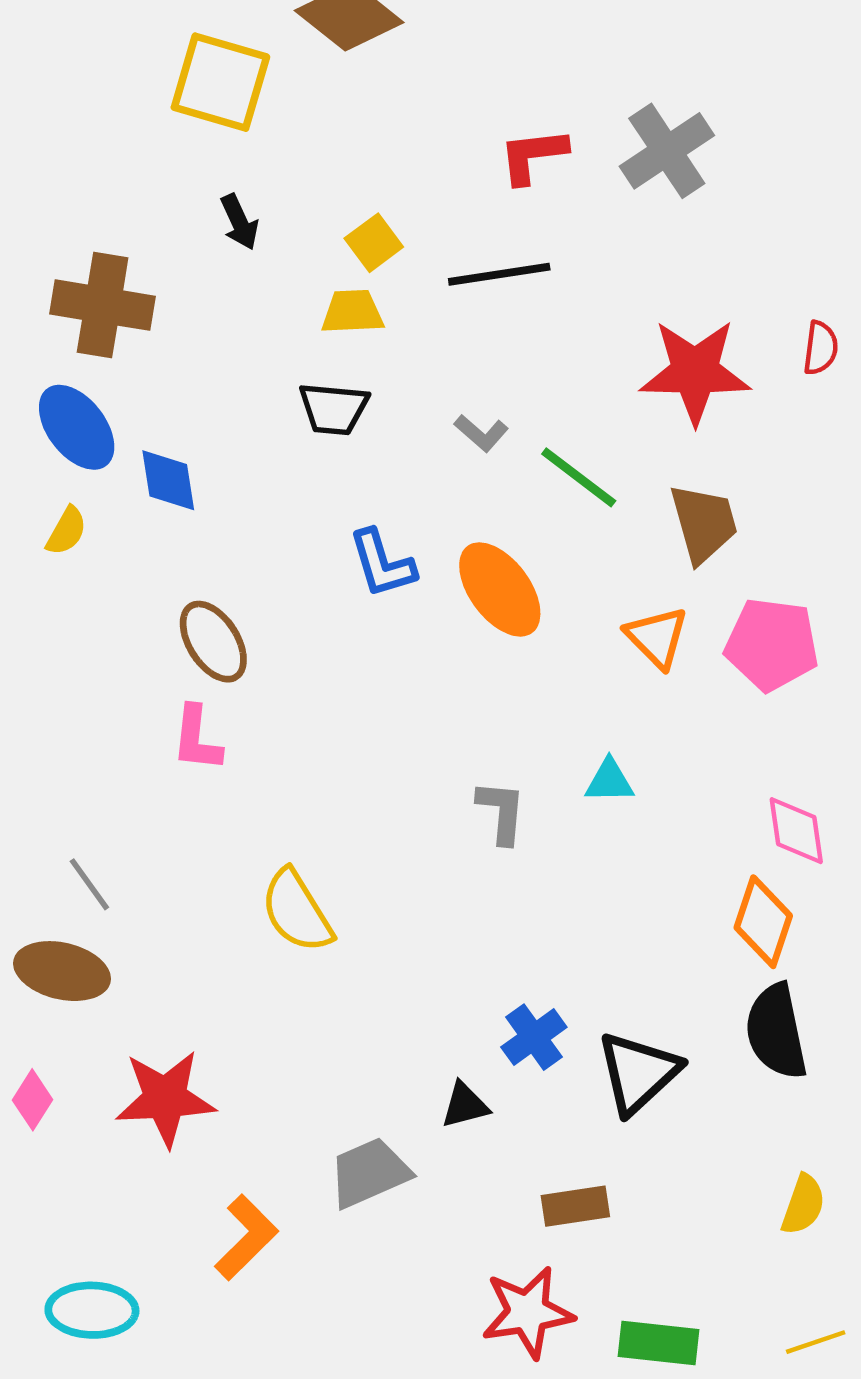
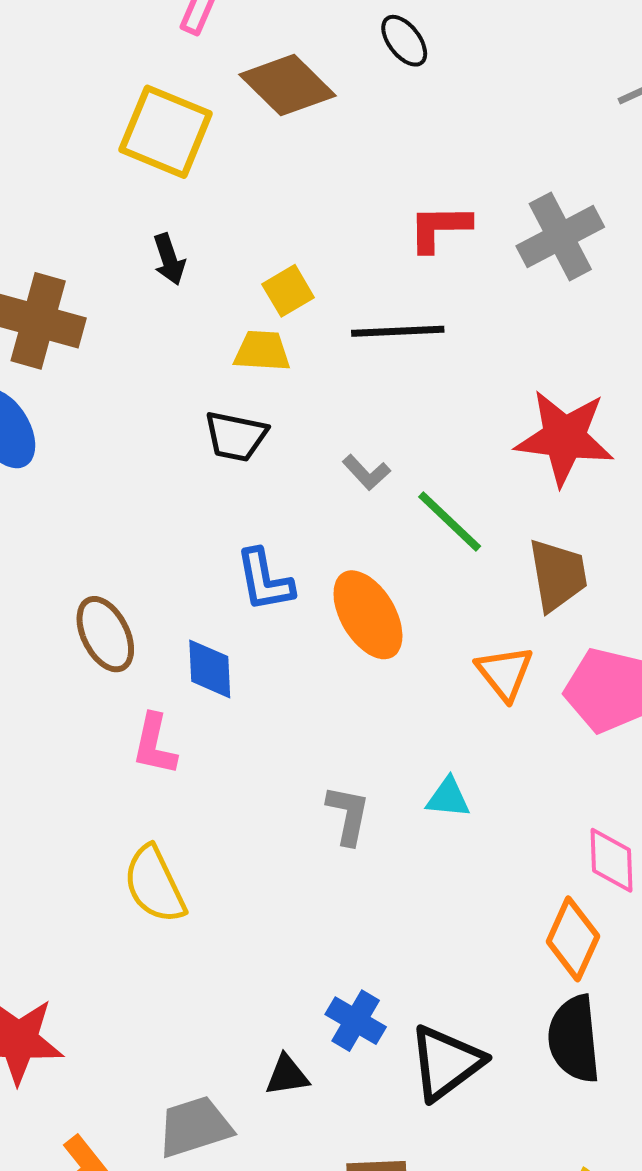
blue diamond: (168, 480) -> (210, 669), moved
pink L-shape: (197, 739) -> (155, 744), moved
blue cross: (534, 1037) -> (356, 1021), turned -30

